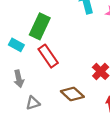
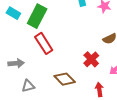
cyan rectangle: (16, 45) -> (13, 13), moved
gray arrow: (19, 79) -> (16, 63), turned -84

